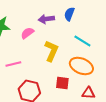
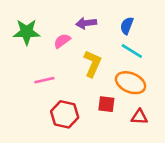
blue semicircle: (69, 14) -> (127, 26), moved

